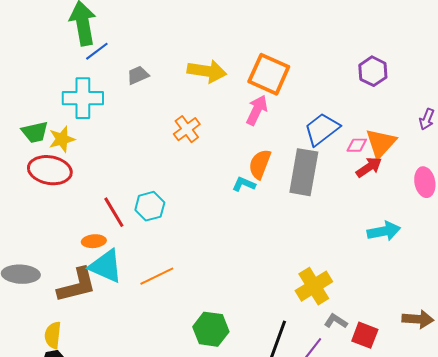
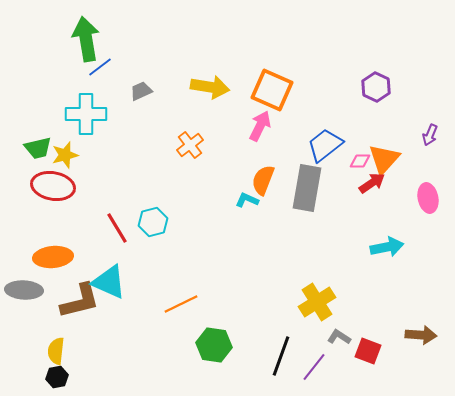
orange ellipse: (94, 241) -> (53, 257), moved, size x1.6
orange line: (157, 276) -> (181, 304), moved

